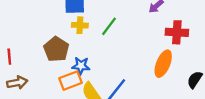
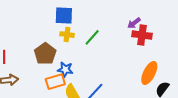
red cross: (177, 32) -> (142, 35), moved
orange ellipse: (163, 64) -> (149, 73), moved

